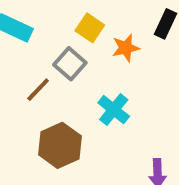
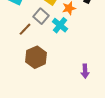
cyan cross: (114, 110) -> (60, 25), moved

